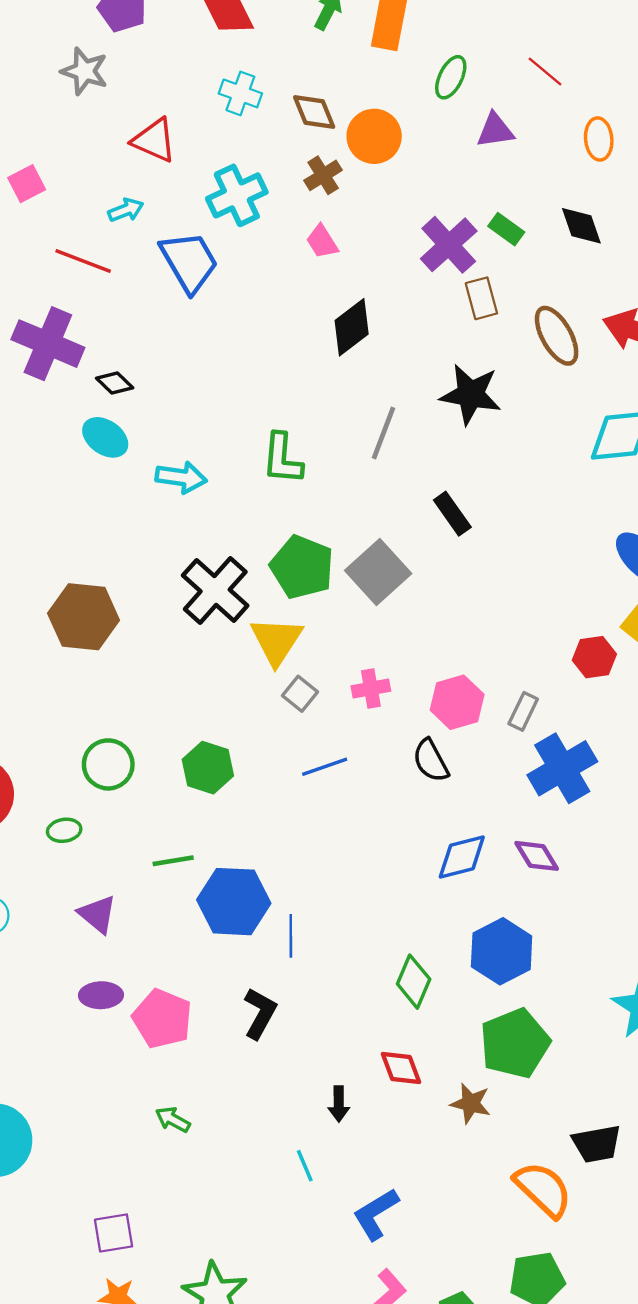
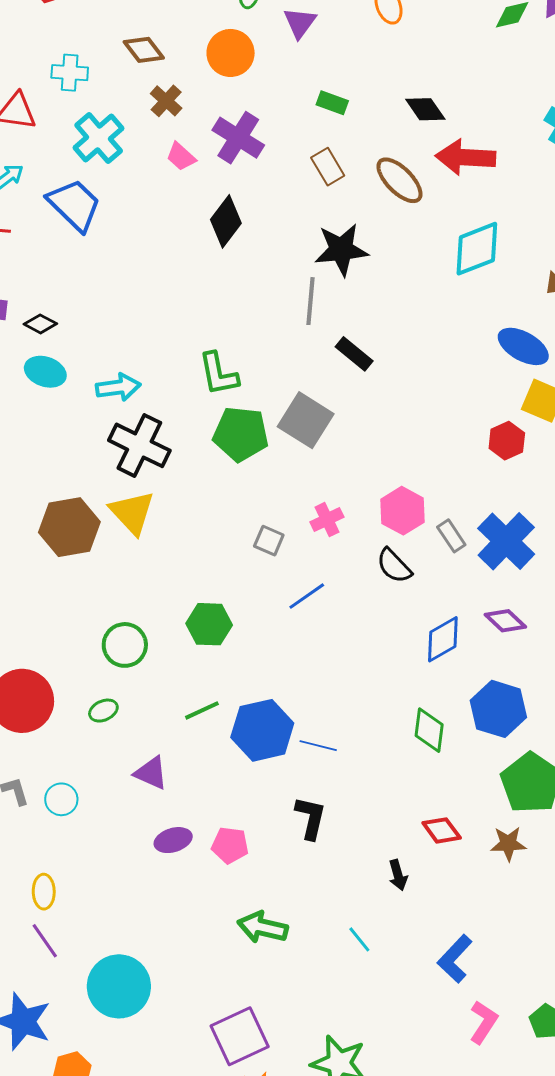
cyan cross: (240, 93) -> (70, 73), moved
purple triangle: (495, 130) -> (300, 23), turned -30
orange circle: (374, 136) -> (231, 53), moved
black diamond: (581, 226) -> (425, 109), moved
purple cross: (449, 245) -> (238, 138), moved
gray line: (383, 433) -> (310, 301), moved
green L-shape: (282, 459) -> (218, 374), moved
black cross: (215, 590) -> (139, 445), moved
yellow triangle: (276, 641) -> (132, 513), moved
gray rectangle: (523, 711) -> (451, 536), moved, turned -44
blue line: (291, 936) -> (318, 746), turned -60
green diamond: (414, 982) -> (429, 730), moved
pink pentagon: (162, 1019) -> (230, 845), size x0.7
green arrow: (173, 1120) -> (263, 927), size x1.6
cyan line: (305, 1166) -> (359, 939), moved
purple square: (114, 1233) -> (240, 1036), size x1.5

